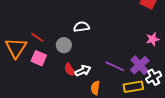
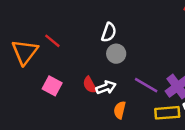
white semicircle: (81, 27) -> (109, 32), turned 112
gray circle: (64, 45) -> (116, 54), moved
pink square: (39, 58) -> (52, 86), moved

